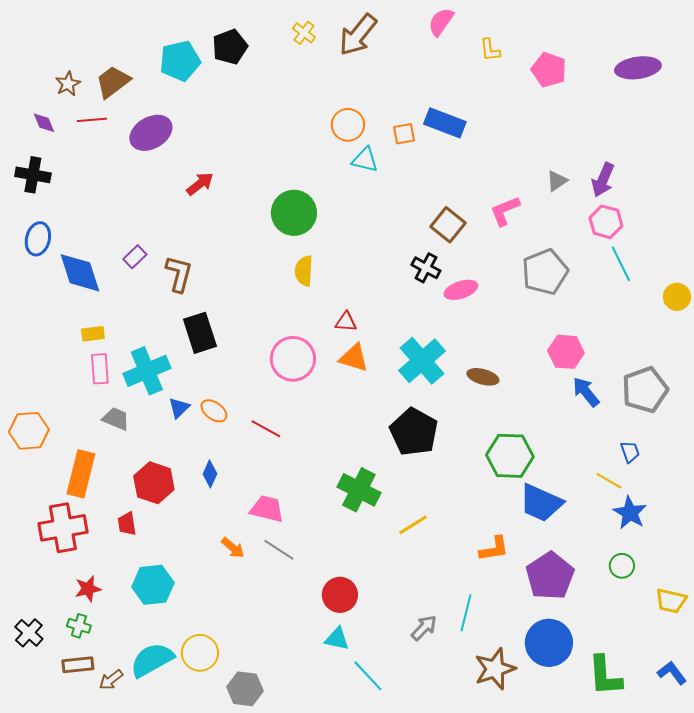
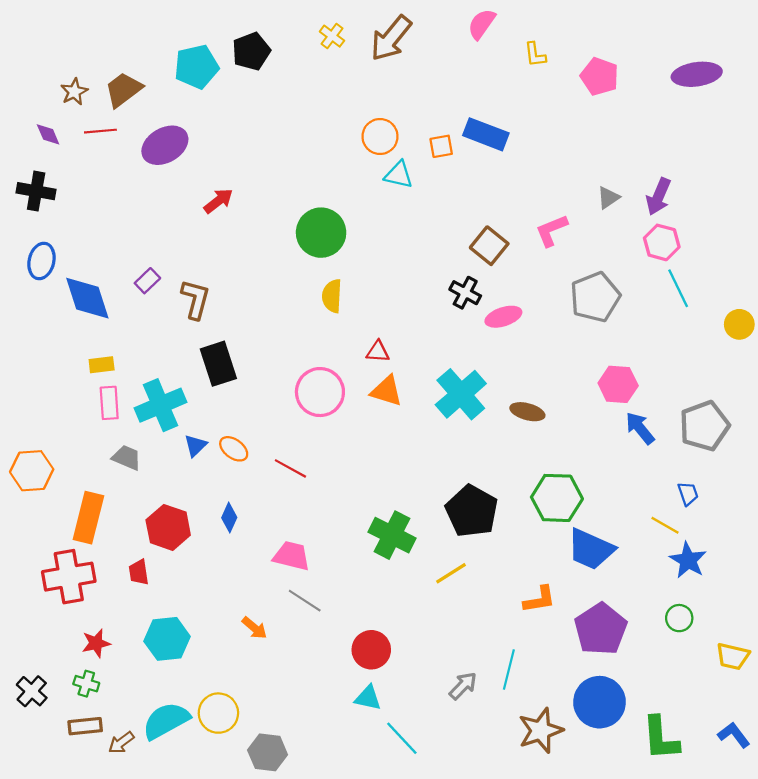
black pentagon: (414, 432) -> (472, 511), moved
orange arrow: (233, 548) -> (254, 628), moved

